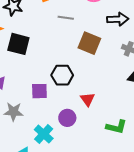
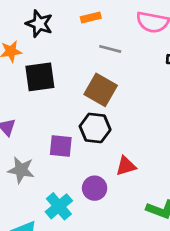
brown square: (89, 43) -> (101, 90), moved
black square: (18, 44) -> (40, 77), turned -30
red triangle: (88, 99) -> (126, 166), turned 42

